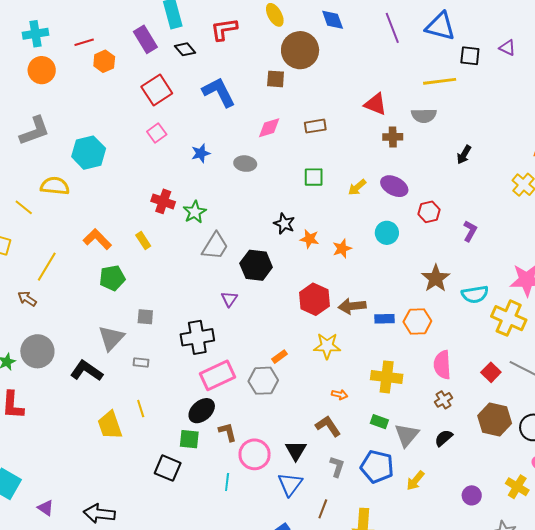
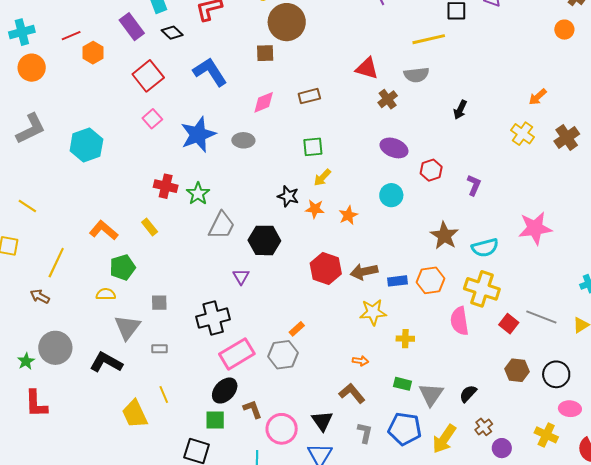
brown cross: (393, 137) -> (388, 99), turned -30
blue star: (201, 153) -> (198, 135), size x1.8
yellow semicircle: (55, 186) -> (106, 294), moved, size x0.7
yellow arrow: (357, 187) -> (322, 178), moved
yellow cross: (509, 318) -> (482, 289), moved
yellow star: (327, 346) -> (373, 312), moved
yellow cross: (387, 377) -> (405, 339), size x0.6
brown cross: (444, 400) -> (484, 427), moved
brown hexagon: (495, 419) -> (517, 370), size x0.7
yellow arrow: (415, 481) -> (444, 439), size x1.4

